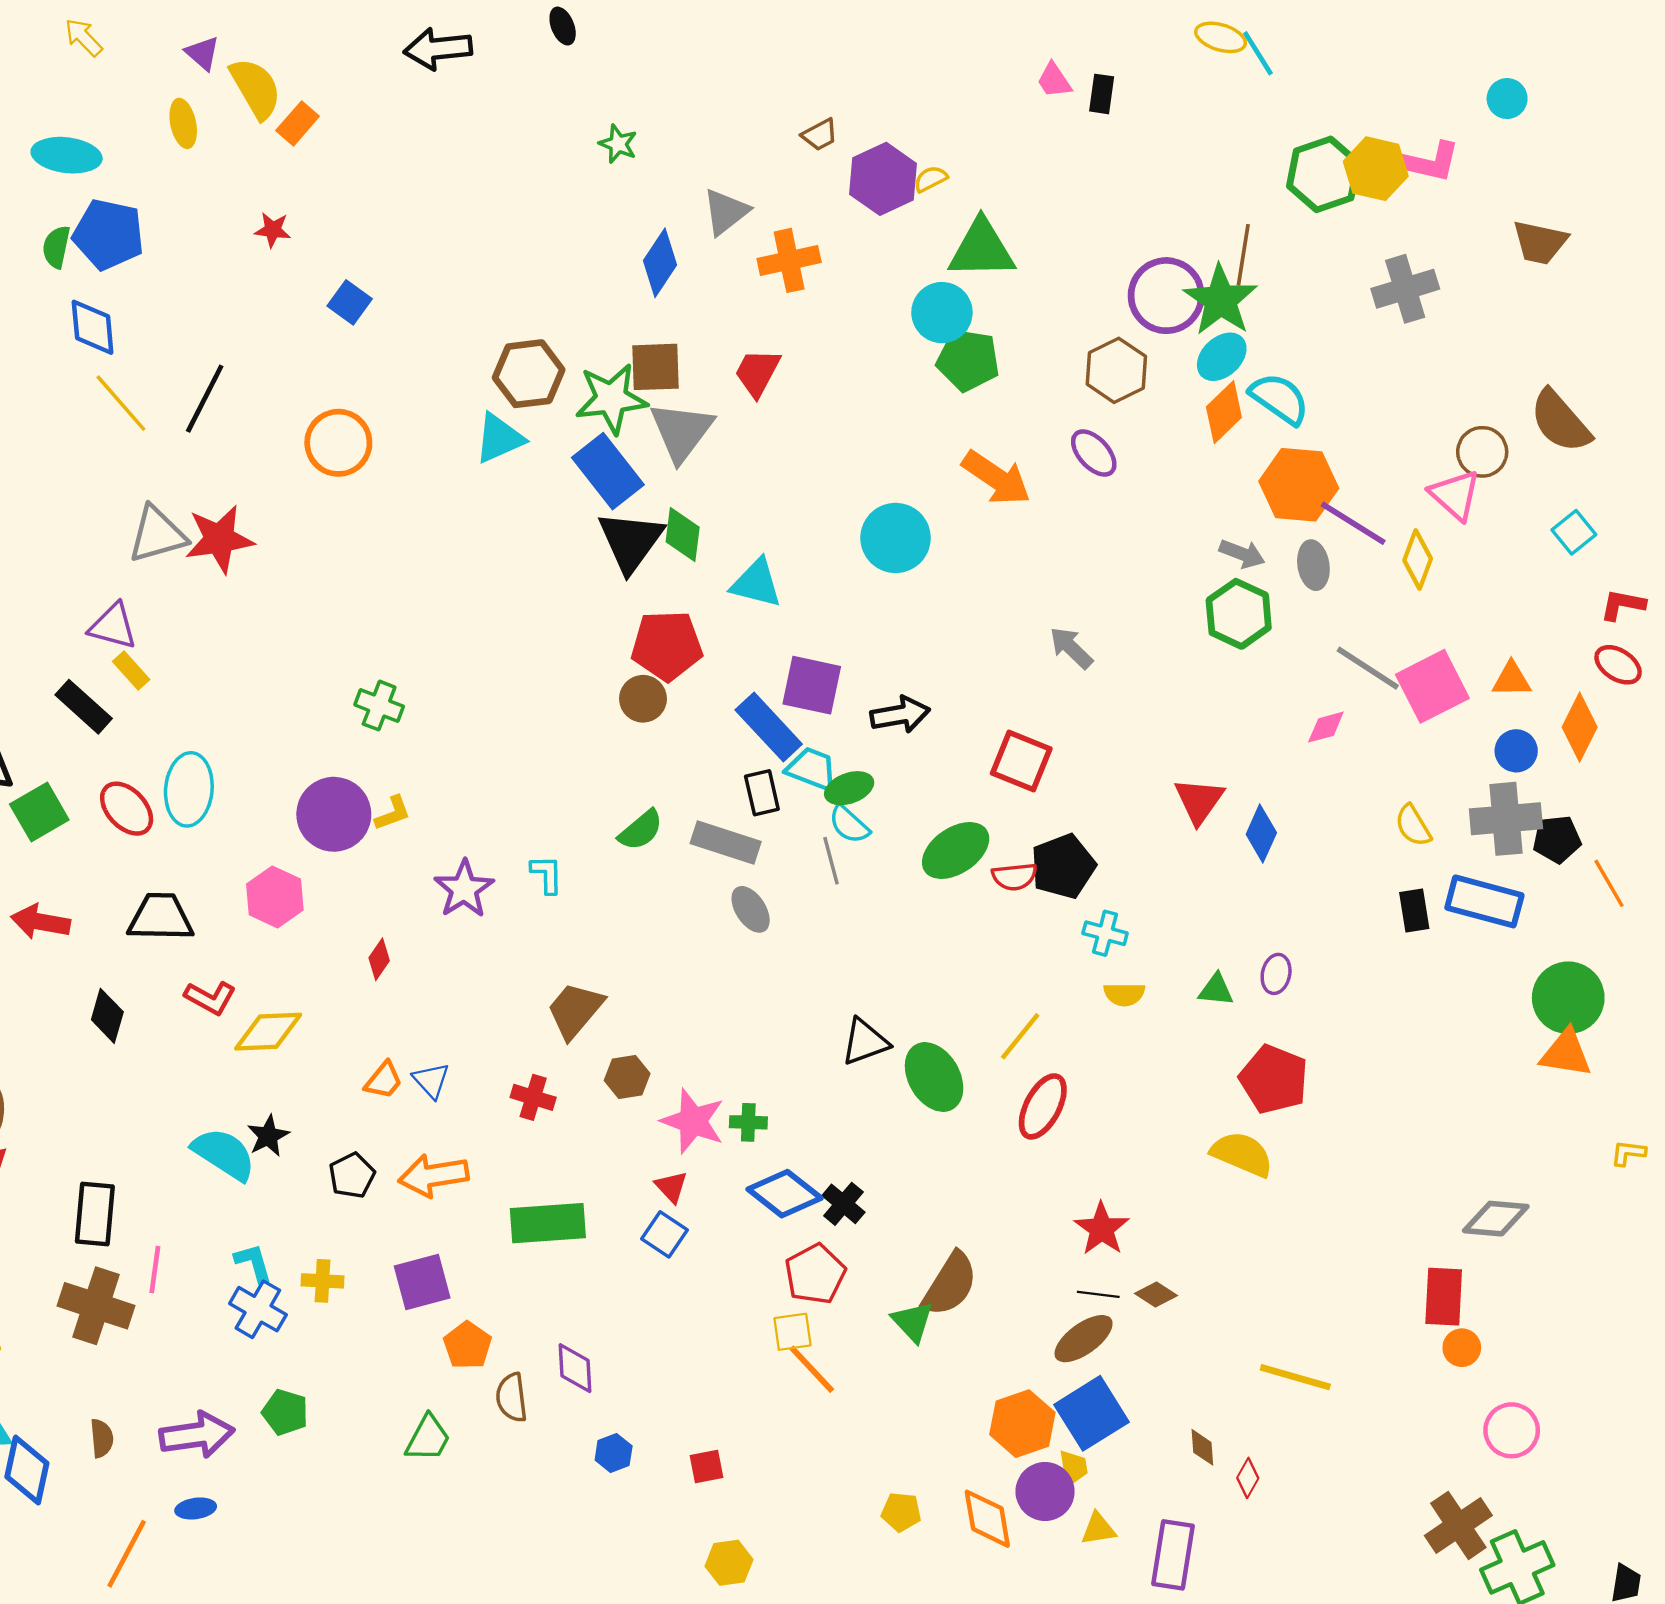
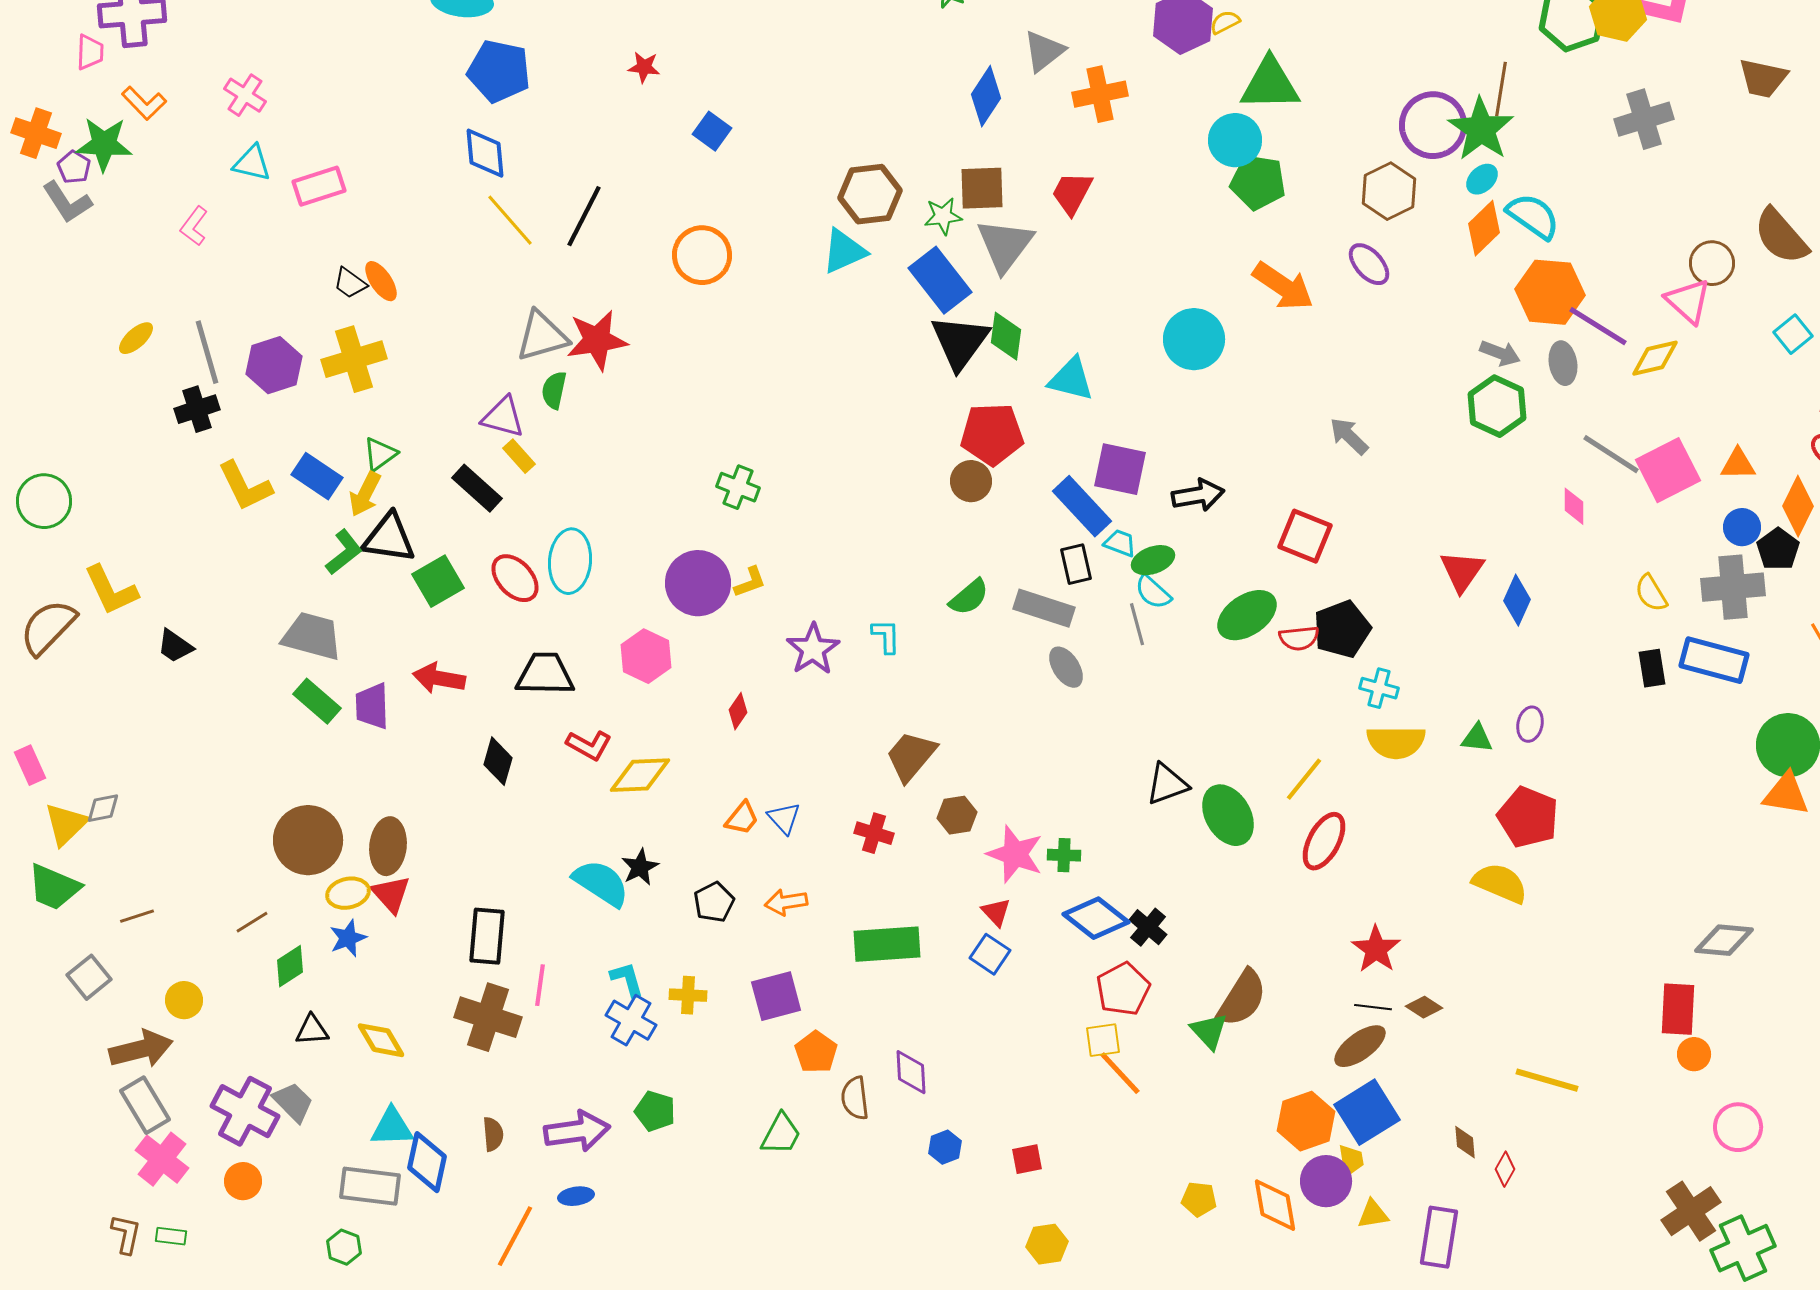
green semicircle: (56, 247) -> (554, 390), moved
cyan ellipse: (1222, 357) -> (1482, 179), size x0.7
green star: (611, 399) -> (943, 216), size x0.6
yellow diamond: (1418, 559) -> (1655, 358), turned 57
pink diamond: (1326, 727) -> (1574, 506), turned -75
cyan trapezoid: (812, 769) -> (1120, 543), size x0.7
black pentagon: (1557, 839) -> (1778, 549), moved, turned -30
yellow semicircle: (1124, 994) -> (1396, 742), size x1.6
orange arrow: (433, 1176) -> (786, 902), size x0.7

